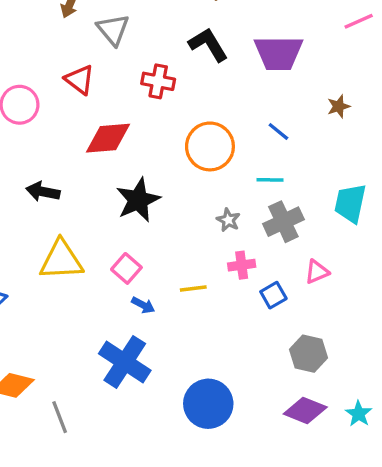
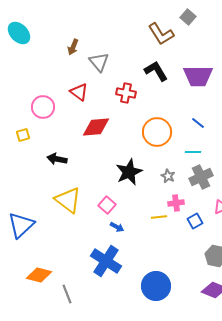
black star: (138, 200) -> (129, 172), moved
yellow triangle: (61, 260) -> (68, 200), turned 40
yellow line: (193, 288) -> (159, 217), moved

